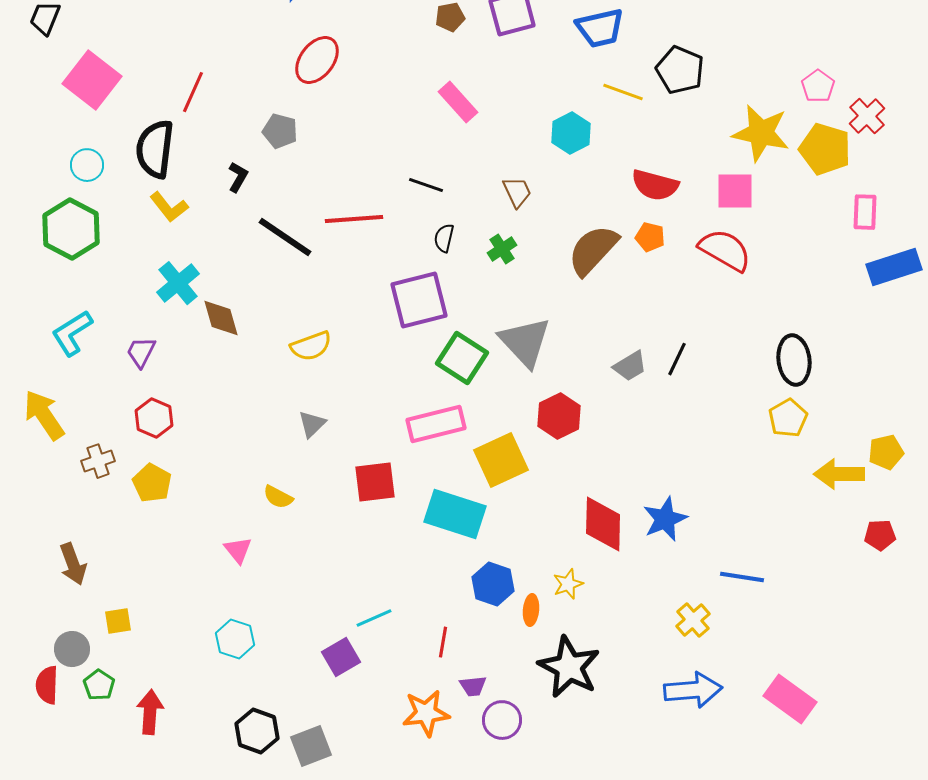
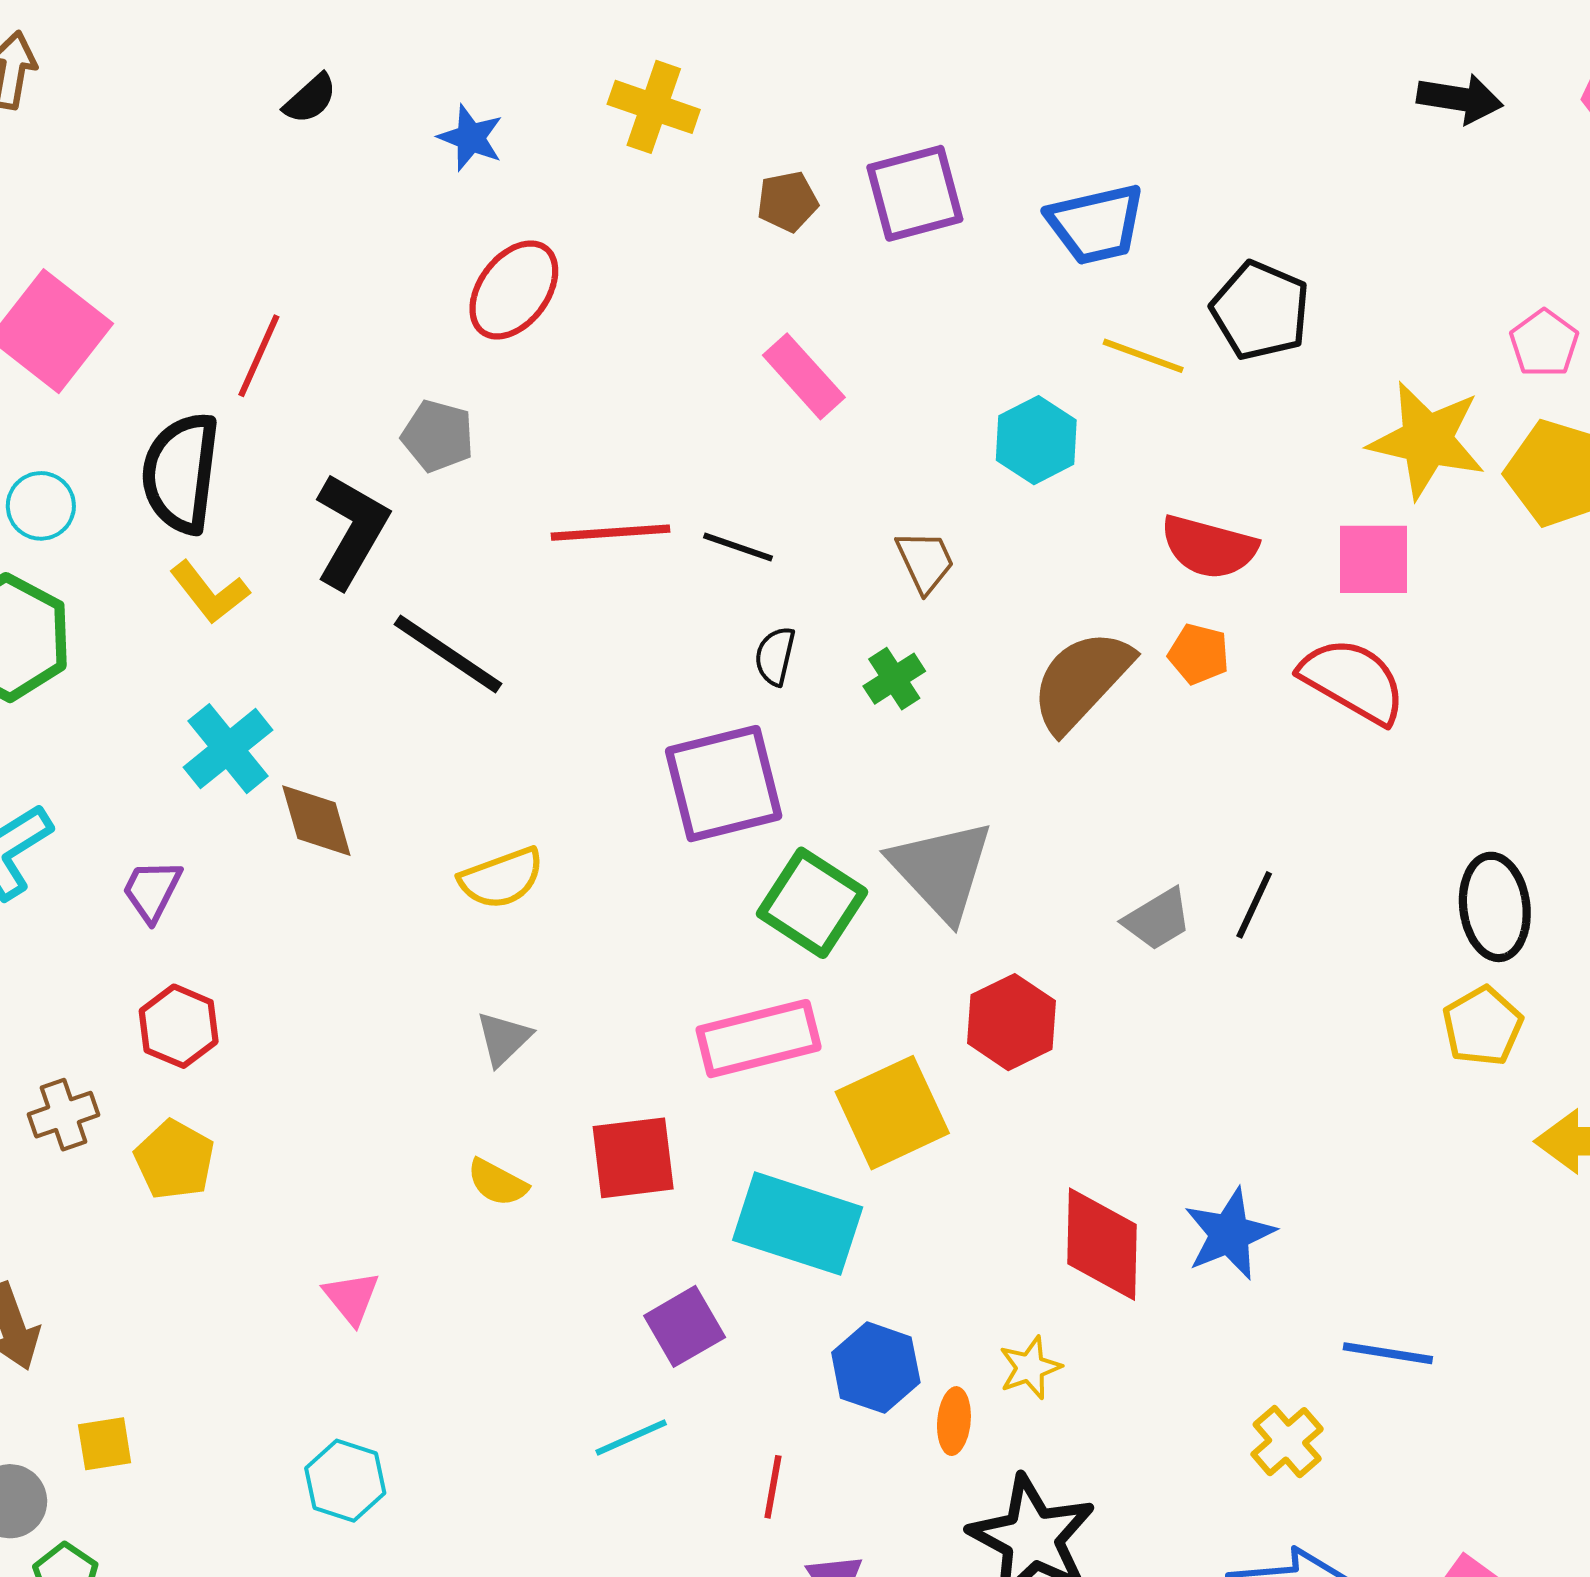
black L-shape: (238, 177) -> (351, 531), size x1.8
red line: (354, 219) -> (611, 533), moved
yellow semicircle: (278, 497) -> (497, 1182), moved
purple square: (341, 657) -> (685, 1326), moved

